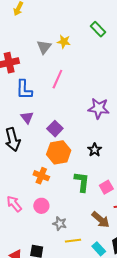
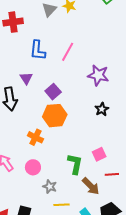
pink line: (57, 79) -> (68, 52), moved
blue L-shape: (24, 90) -> (38, 50), moved
black star: (95, 150) -> (102, 109), moved
green L-shape: (82, 182) -> (75, 164), moved

